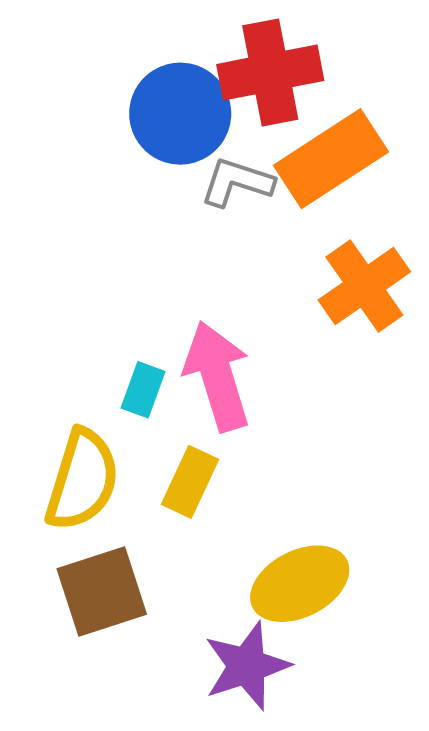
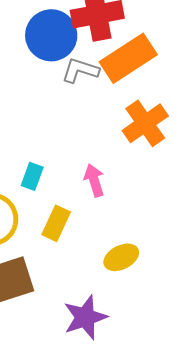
pink arrow: (217, 376) -> (94, 180), moved, size x0.6
yellow ellipse: (300, 584) -> (121, 257), moved, size x0.7

